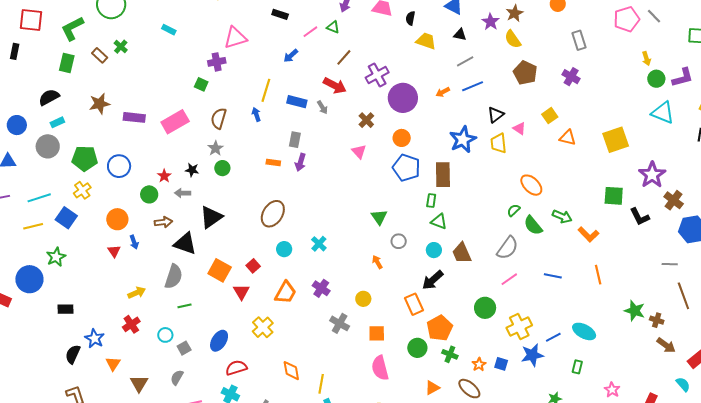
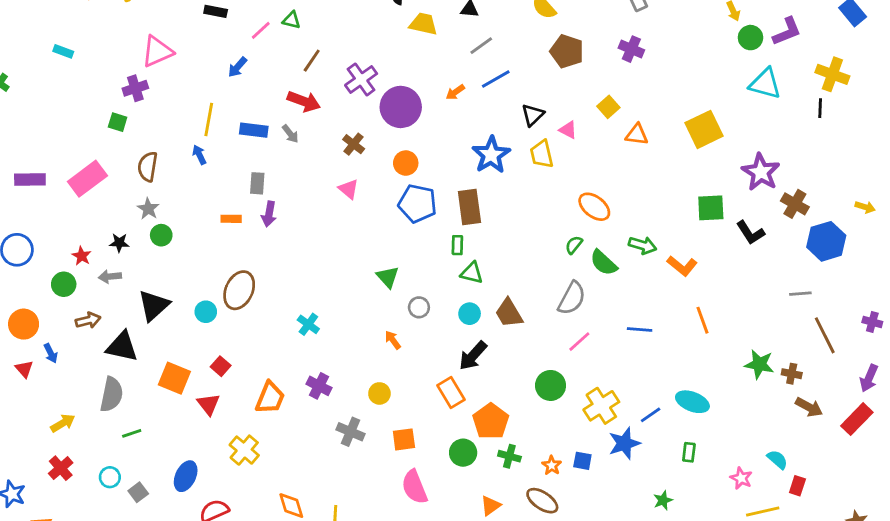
cyan circle: (284, 249) -> (206, 312), moved
cyan semicircle: (683, 384) -> (777, 459), moved

